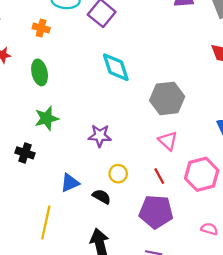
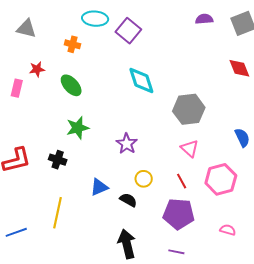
green ellipse: (40, 72) -> (71, 85), turned -30
purple star: (100, 136) -> (127, 144), turned 30
yellow line: (46, 223) -> (57, 213), moved

